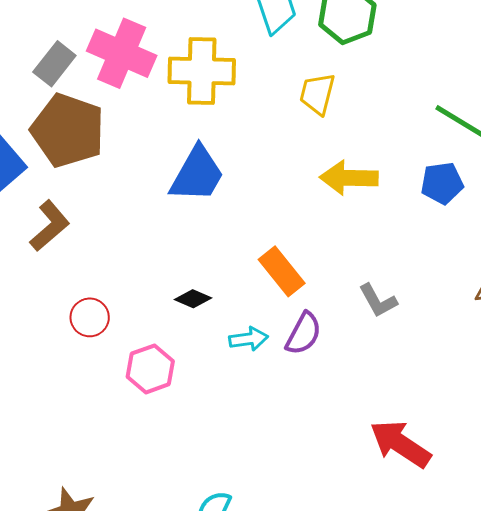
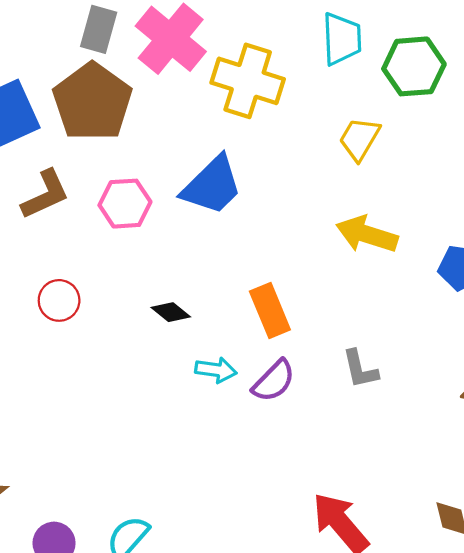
gray rectangle: (54, 64) -> (99, 29), turned -39
pink hexagon: (150, 369) -> (125, 204), moved

